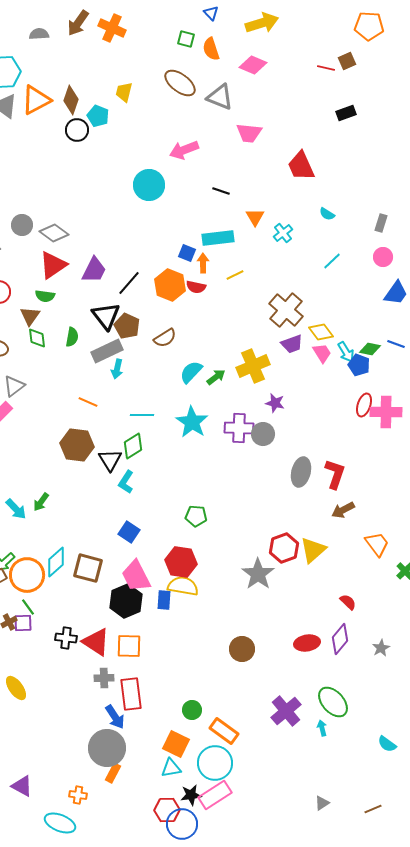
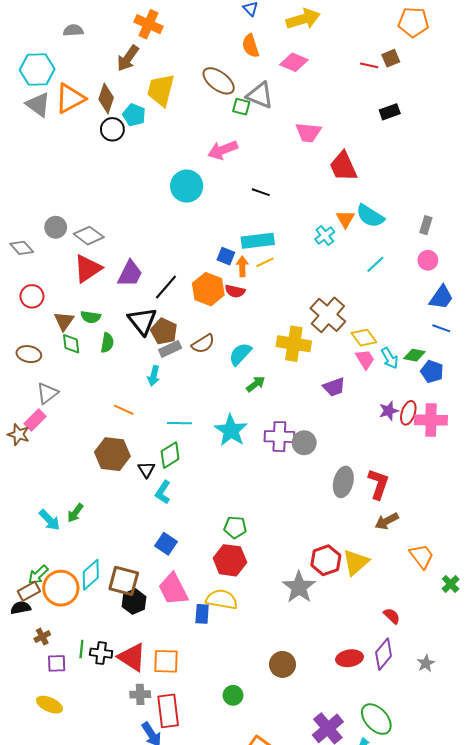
brown arrow: (78, 23) -> (128, 58), moved
green square: (186, 39) -> (241, 107), moved
yellow trapezoid: (124, 92) -> (161, 90), size x1.6
pink trapezoid: (249, 133) -> (308, 132), moved
cyan semicircle: (327, 214) -> (370, 216), size x1.8
orange triangle: (255, 217) -> (345, 219), moved
yellow line: (235, 275) -> (265, 262), moved
green semicircle: (45, 296) -> (91, 317), moved
purple trapezoid: (292, 344) -> (334, 387), moved
blue line: (396, 344) -> (441, 328), moved
gray rectangle: (107, 351) -> (170, 349), moved, size x0.7
blue pentagon: (359, 365) -> (432, 372), moved
yellow cross: (253, 366) -> (294, 344), moved, turned 32
cyan semicircle: (191, 372) -> (240, 354), moved
purple star: (275, 403) -> (389, 411), moved, turned -30
black triangle: (110, 460) -> (146, 470), size x0.7
red hexagon: (181, 562) -> (230, 560), moved
black hexagon: (126, 601) -> (134, 602), moved, size x0.7
green line: (28, 607) -> (81, 649), moved, turned 42
purple square: (23, 623) -> (57, 663), moved
yellow ellipse: (16, 688) -> (49, 705), turned -30
green circle: (192, 710) -> (233, 695), moved

